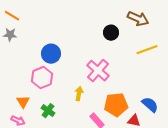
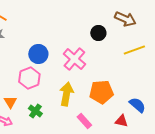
pink cross: (98, 71) -> (74, 59), moved
yellow arrow: (79, 94) -> (66, 94), size x1.6
orange pentagon: (116, 105) -> (101, 92), moved

